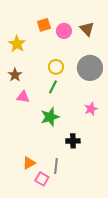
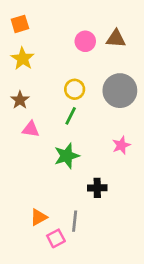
orange square: (44, 25) -> (20, 24), moved
brown triangle: (87, 29) -> (116, 39), turned -42
pink square: (42, 179) -> (56, 238), turned 32

